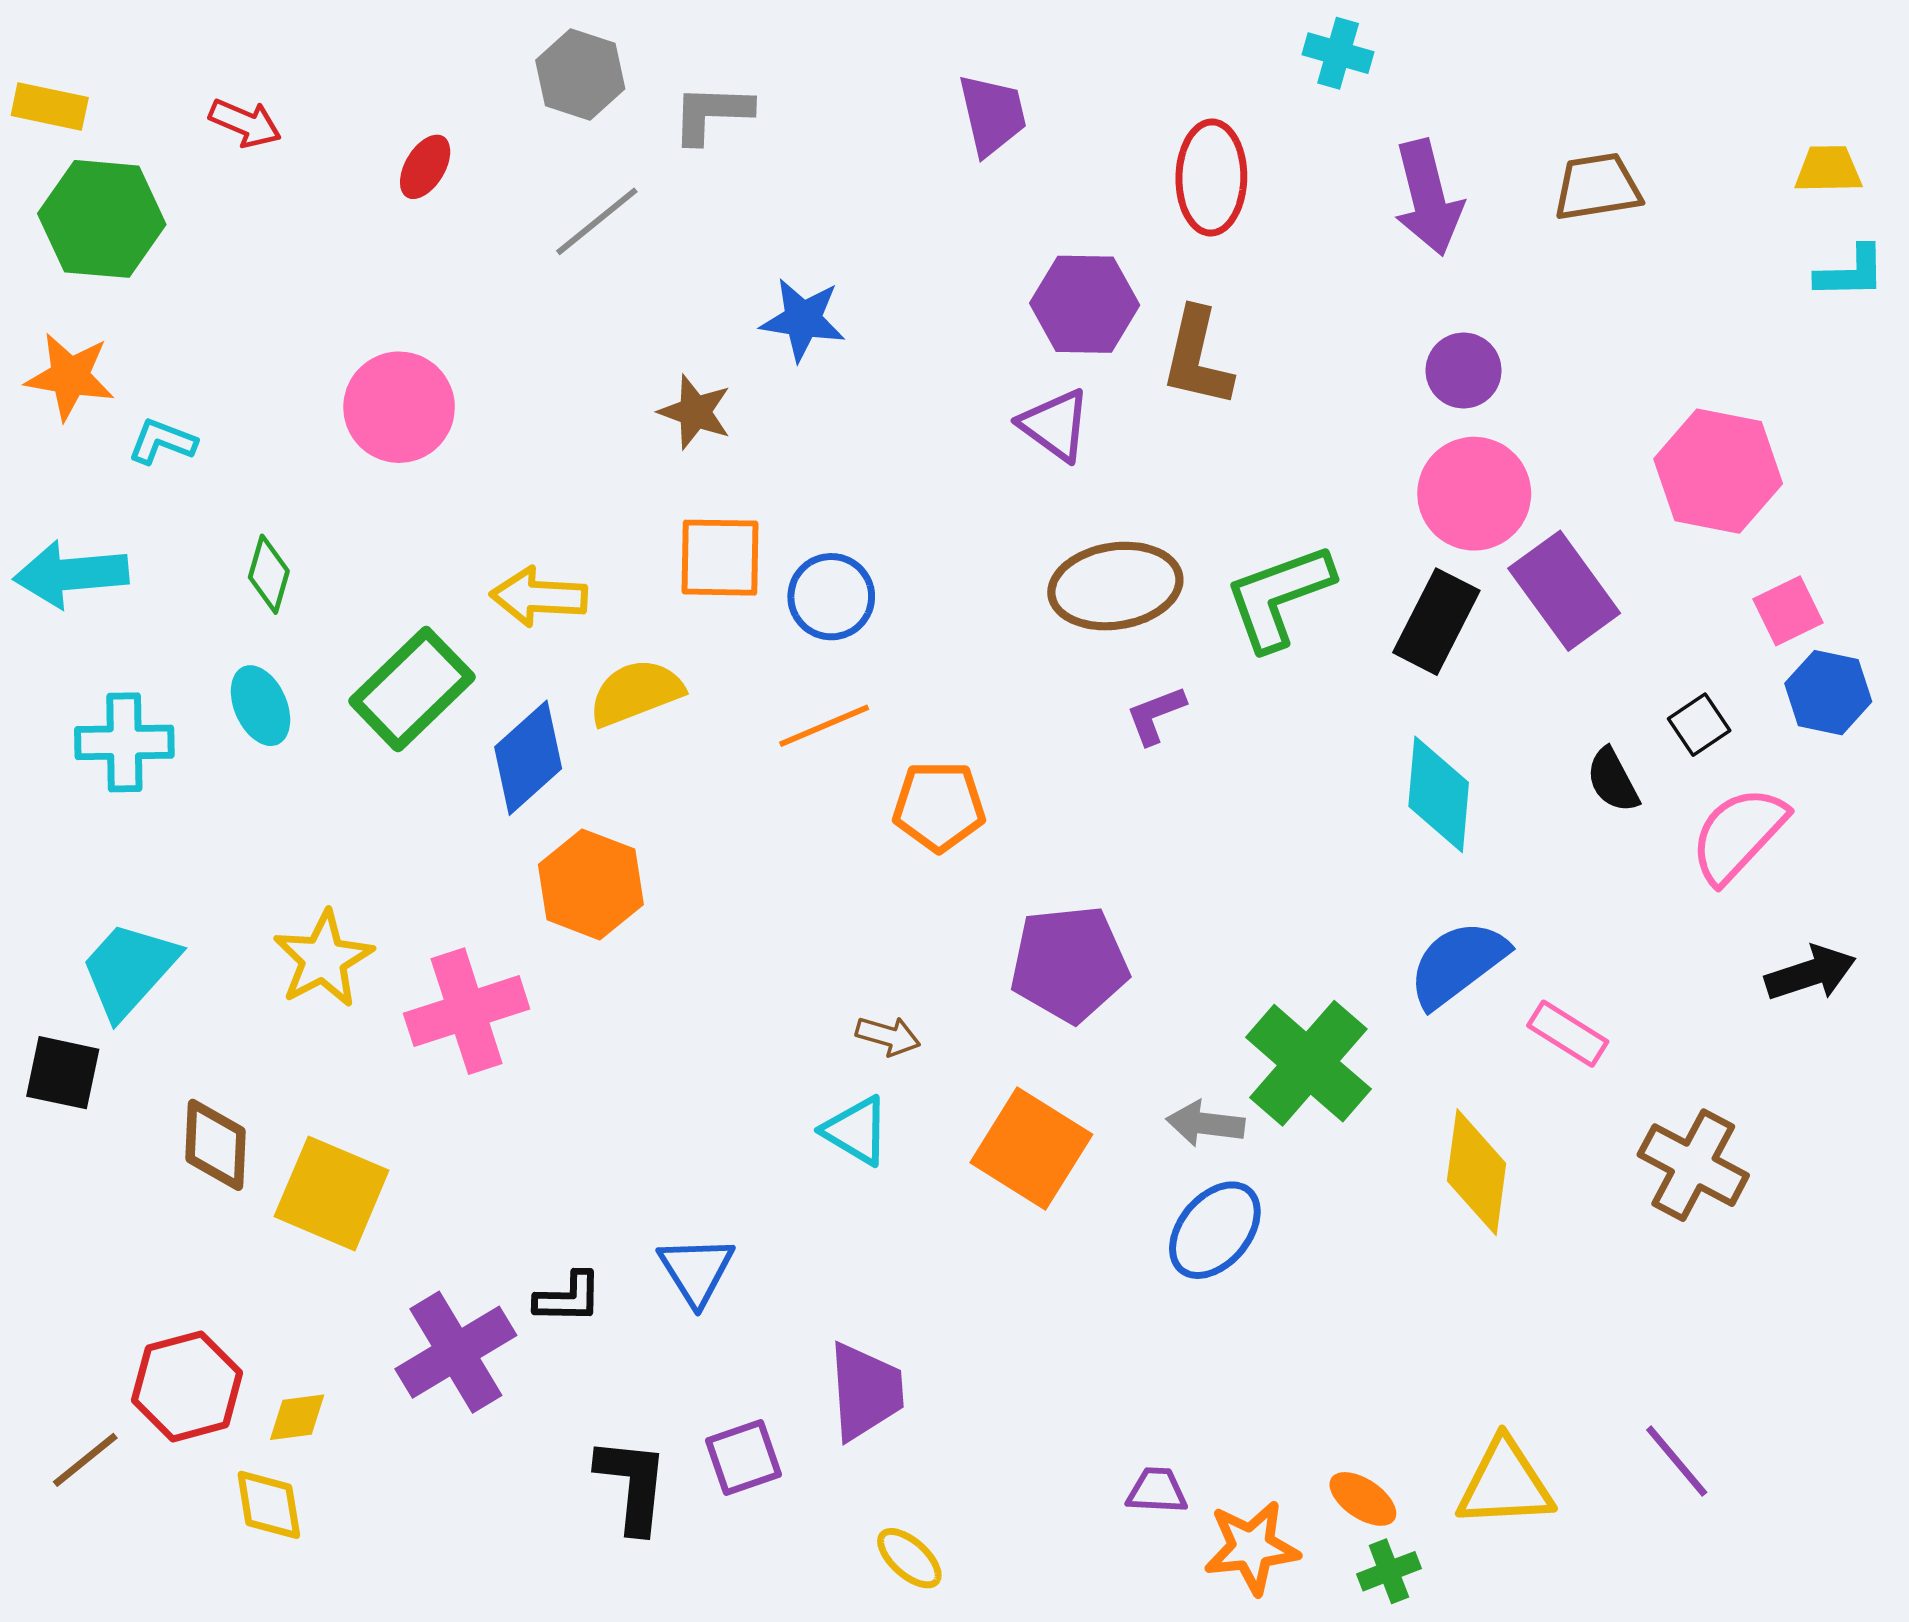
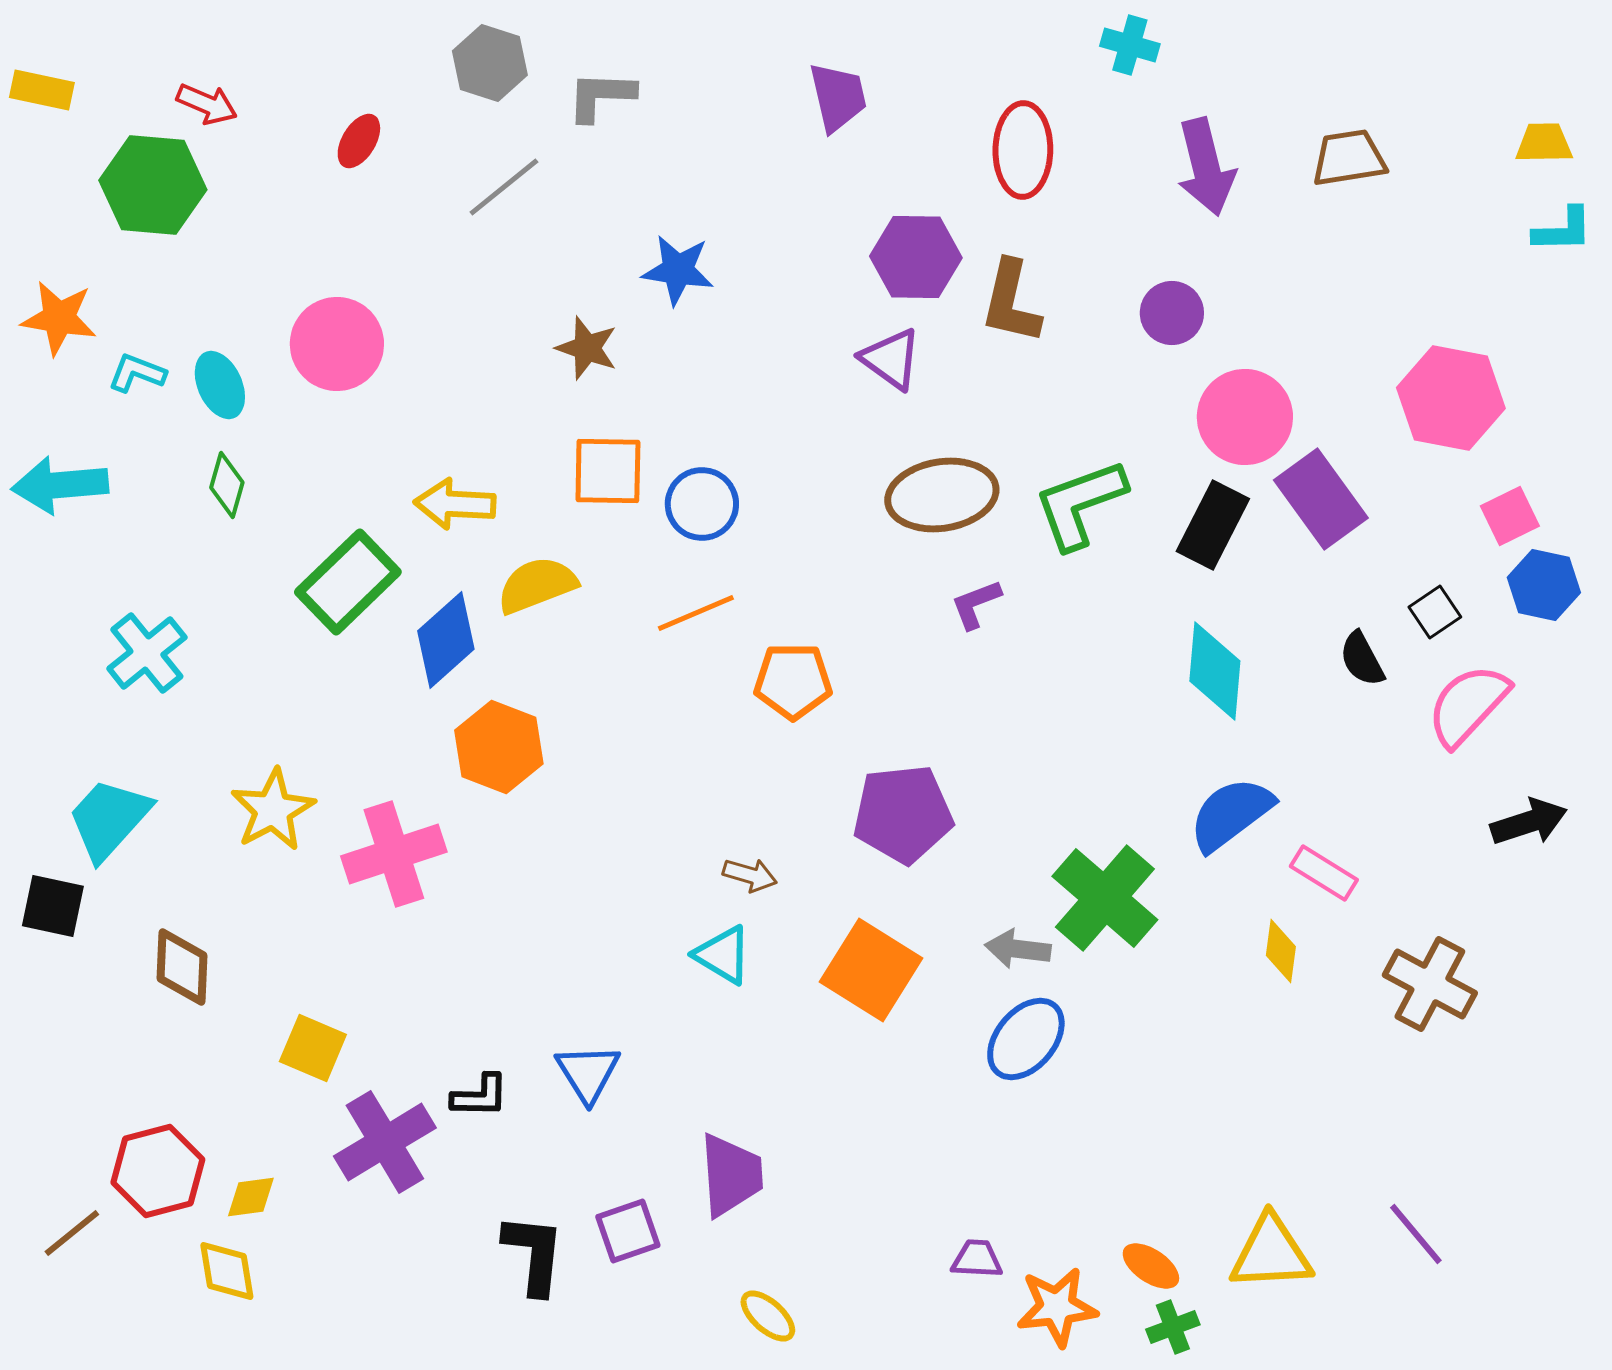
green hexagon: (102, 219) -> (153, 185), moved
purple circle: (1464, 371) -> (1172, 313), moved
cyan ellipse: (260, 706) -> (220, 385), moved
cyan cross: (124, 742) -> (147, 653), moved, turned -38
yellow diamond: (1477, 1172) -> (1281, 951), moved, size x0.6
yellow square: (332, 1193) -> (313, 1048), moved, size x0.7

